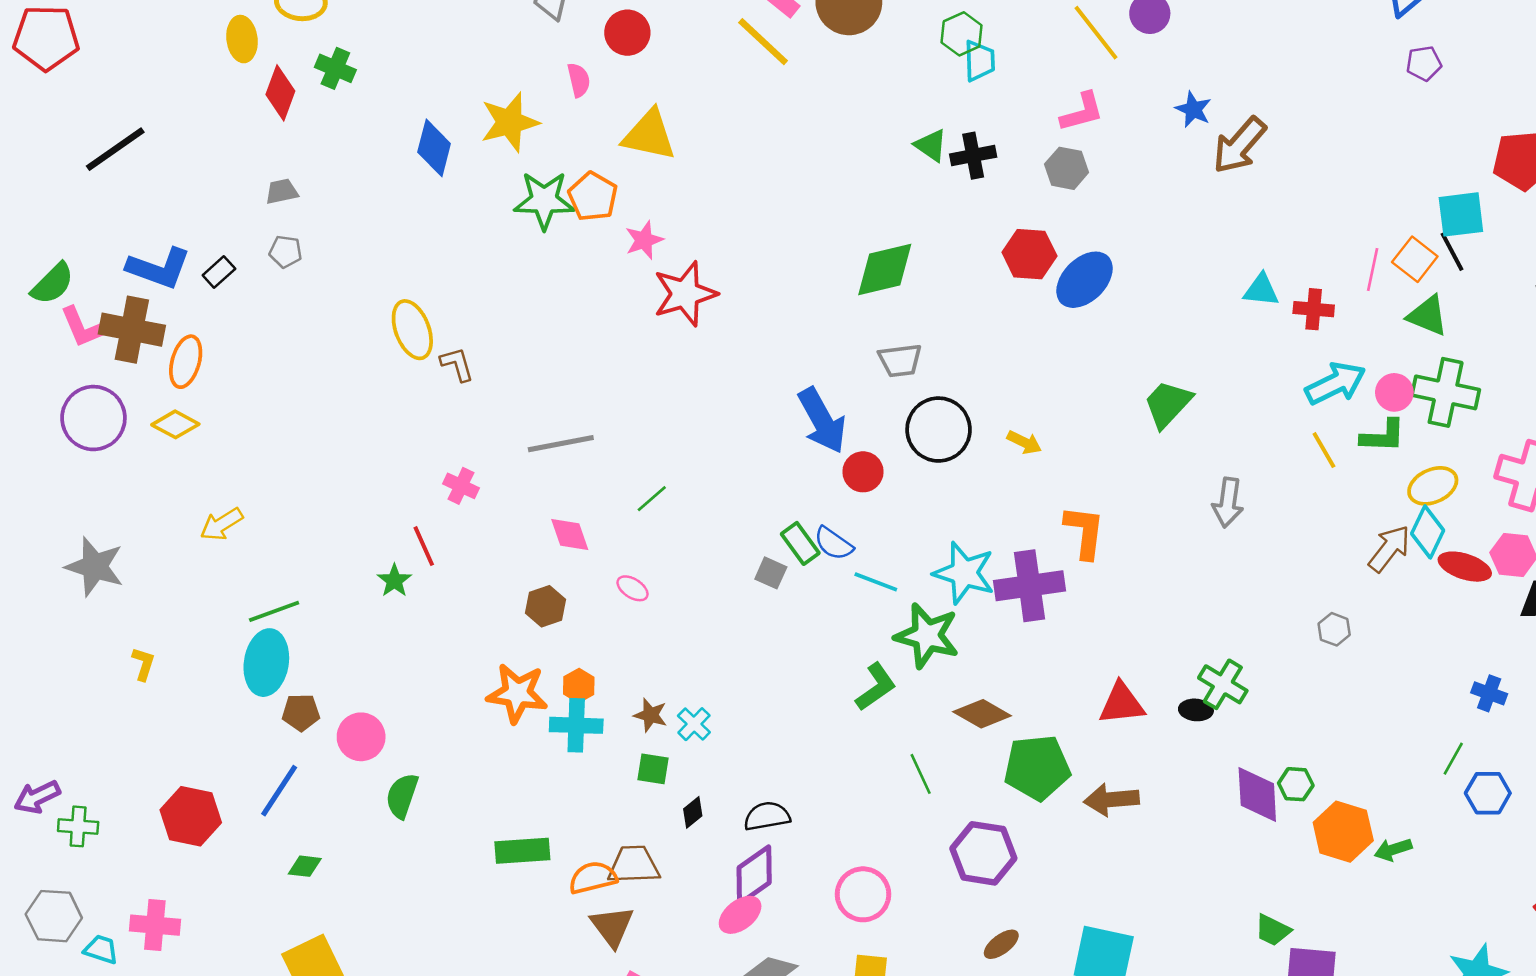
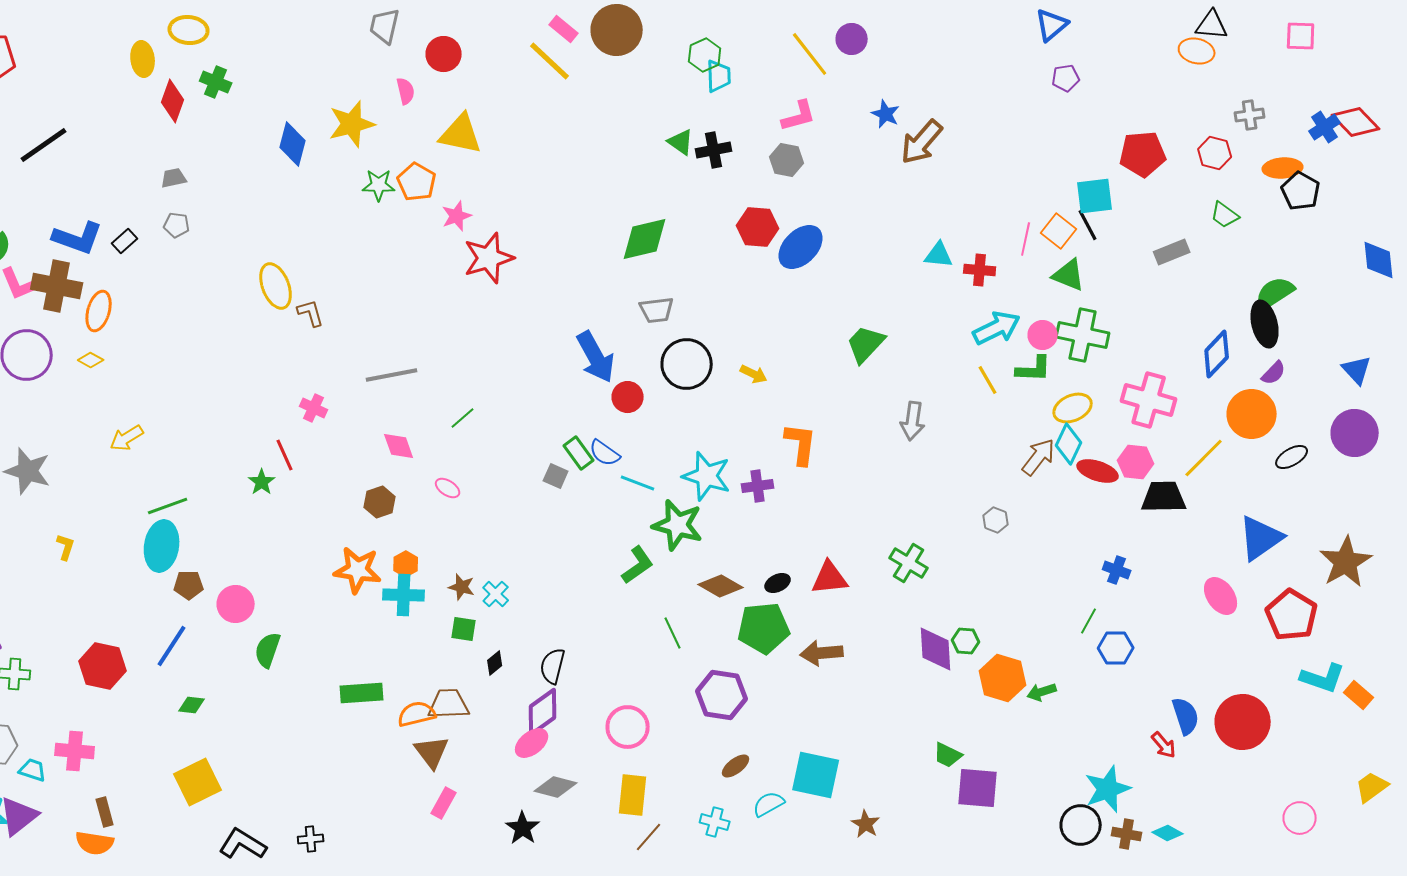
green star: (544, 200) -> (379, 185), size x0.7
yellow diamond: (175, 424) -> (91, 360), size x0.7
purple cross: (1029, 586) -> (758, 486), size x0.6
black ellipse: (1196, 710) -> (778, 583), moved, turned -30
black semicircle: (767, 816) -> (553, 666), turned -66

